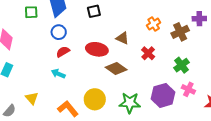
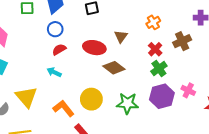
brown cross: (180, 32) -> (182, 41), moved
brown triangle: (122, 38) -> (121, 36), turned 40
red cross: (148, 53) -> (155, 49), moved
green cross: (181, 65) -> (159, 69), moved
yellow triangle: (32, 98) -> (26, 97), size x1.6

